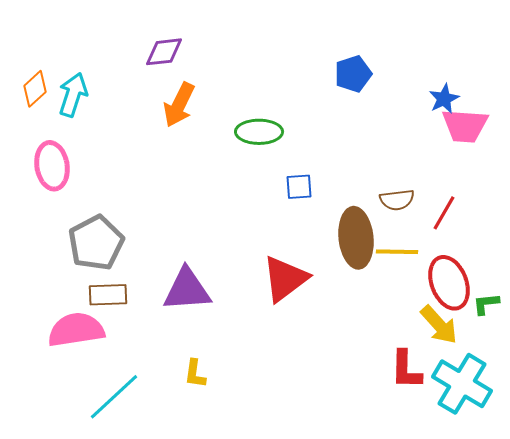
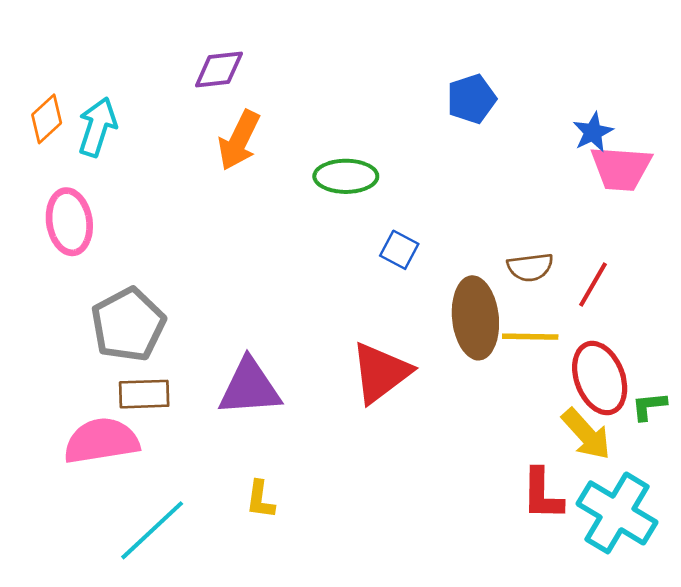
blue square: (299, 187) -> (399, 250), turned 32

